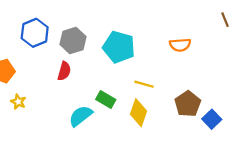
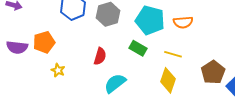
orange semicircle: (180, 45) -> (183, 22), moved
red semicircle: (64, 71) -> (100, 56), moved
green rectangle: (106, 100) -> (138, 48), moved

